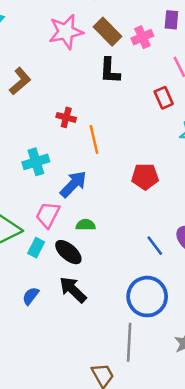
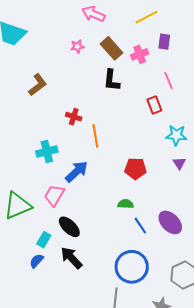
pink star: (66, 32) -> (77, 46), size x0.5
green semicircle: (86, 225) -> (126, 204), moved
cyan rectangle: (36, 248) -> (44, 240), moved

